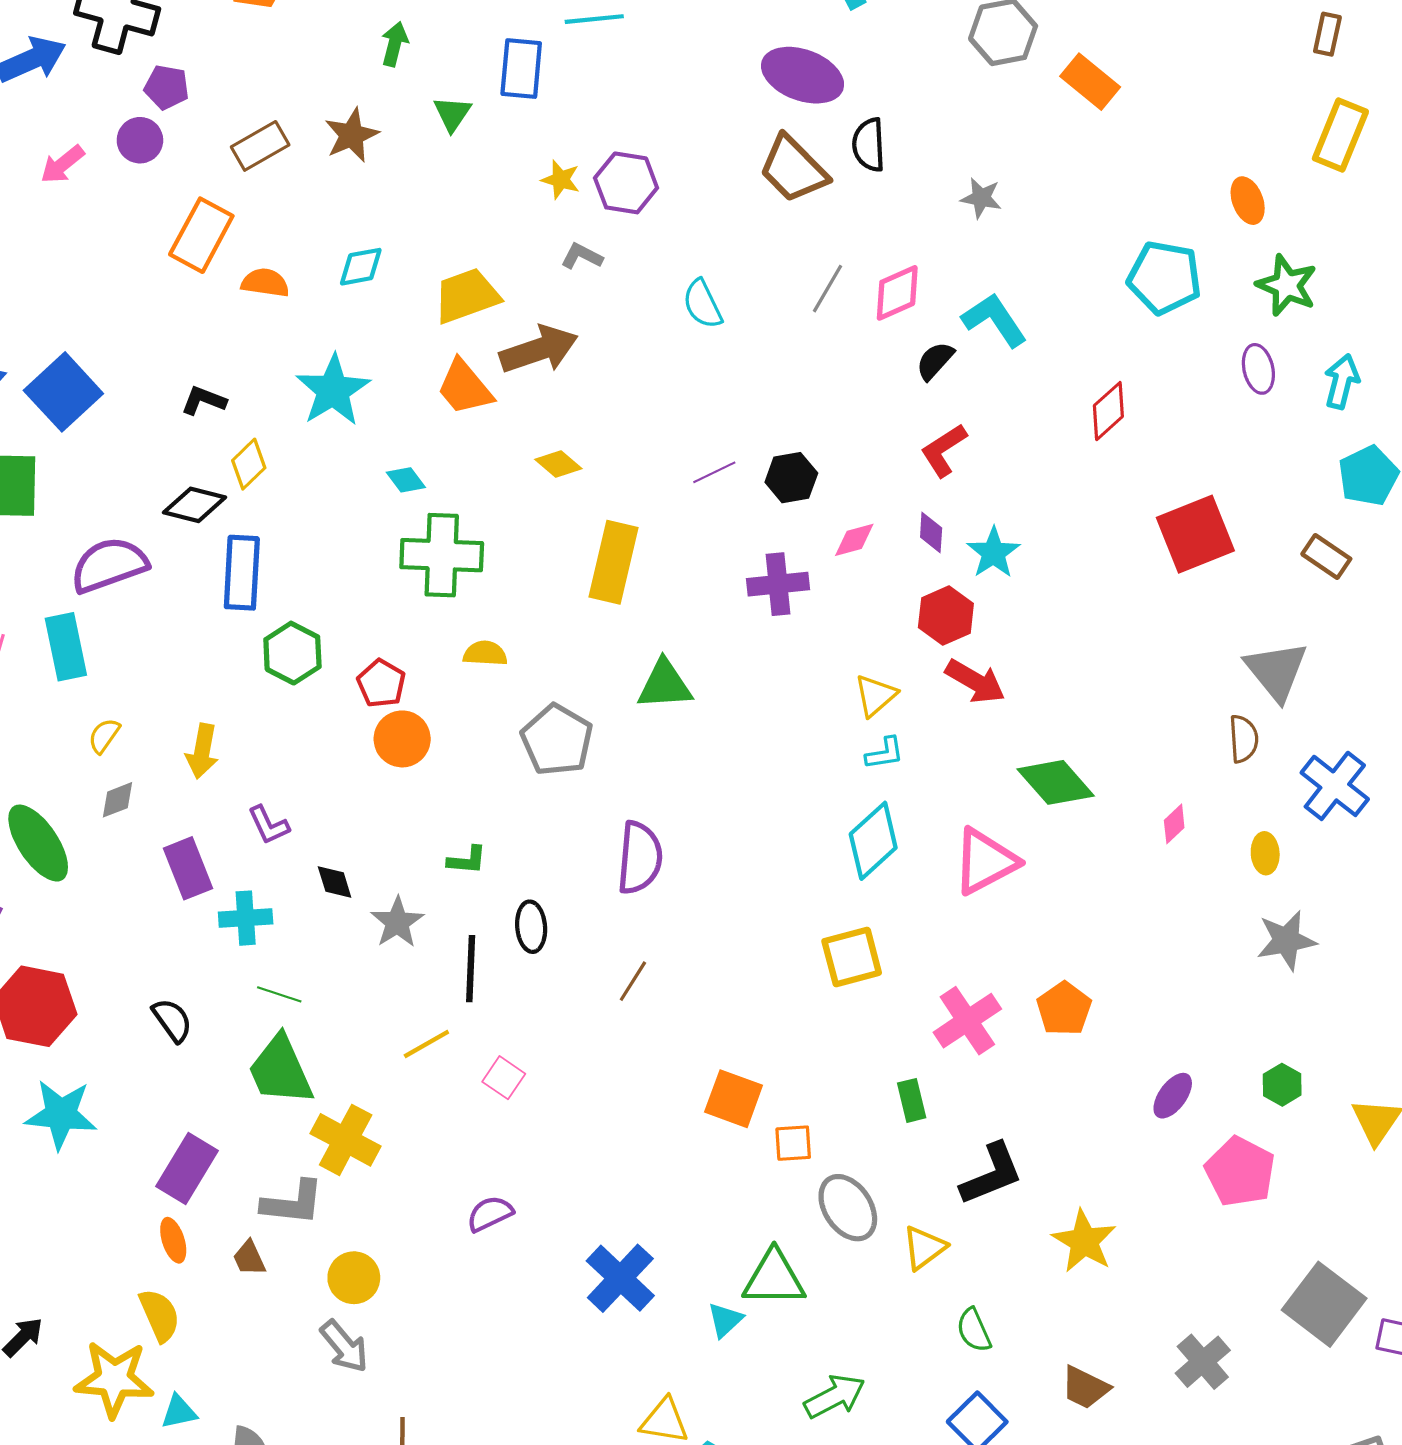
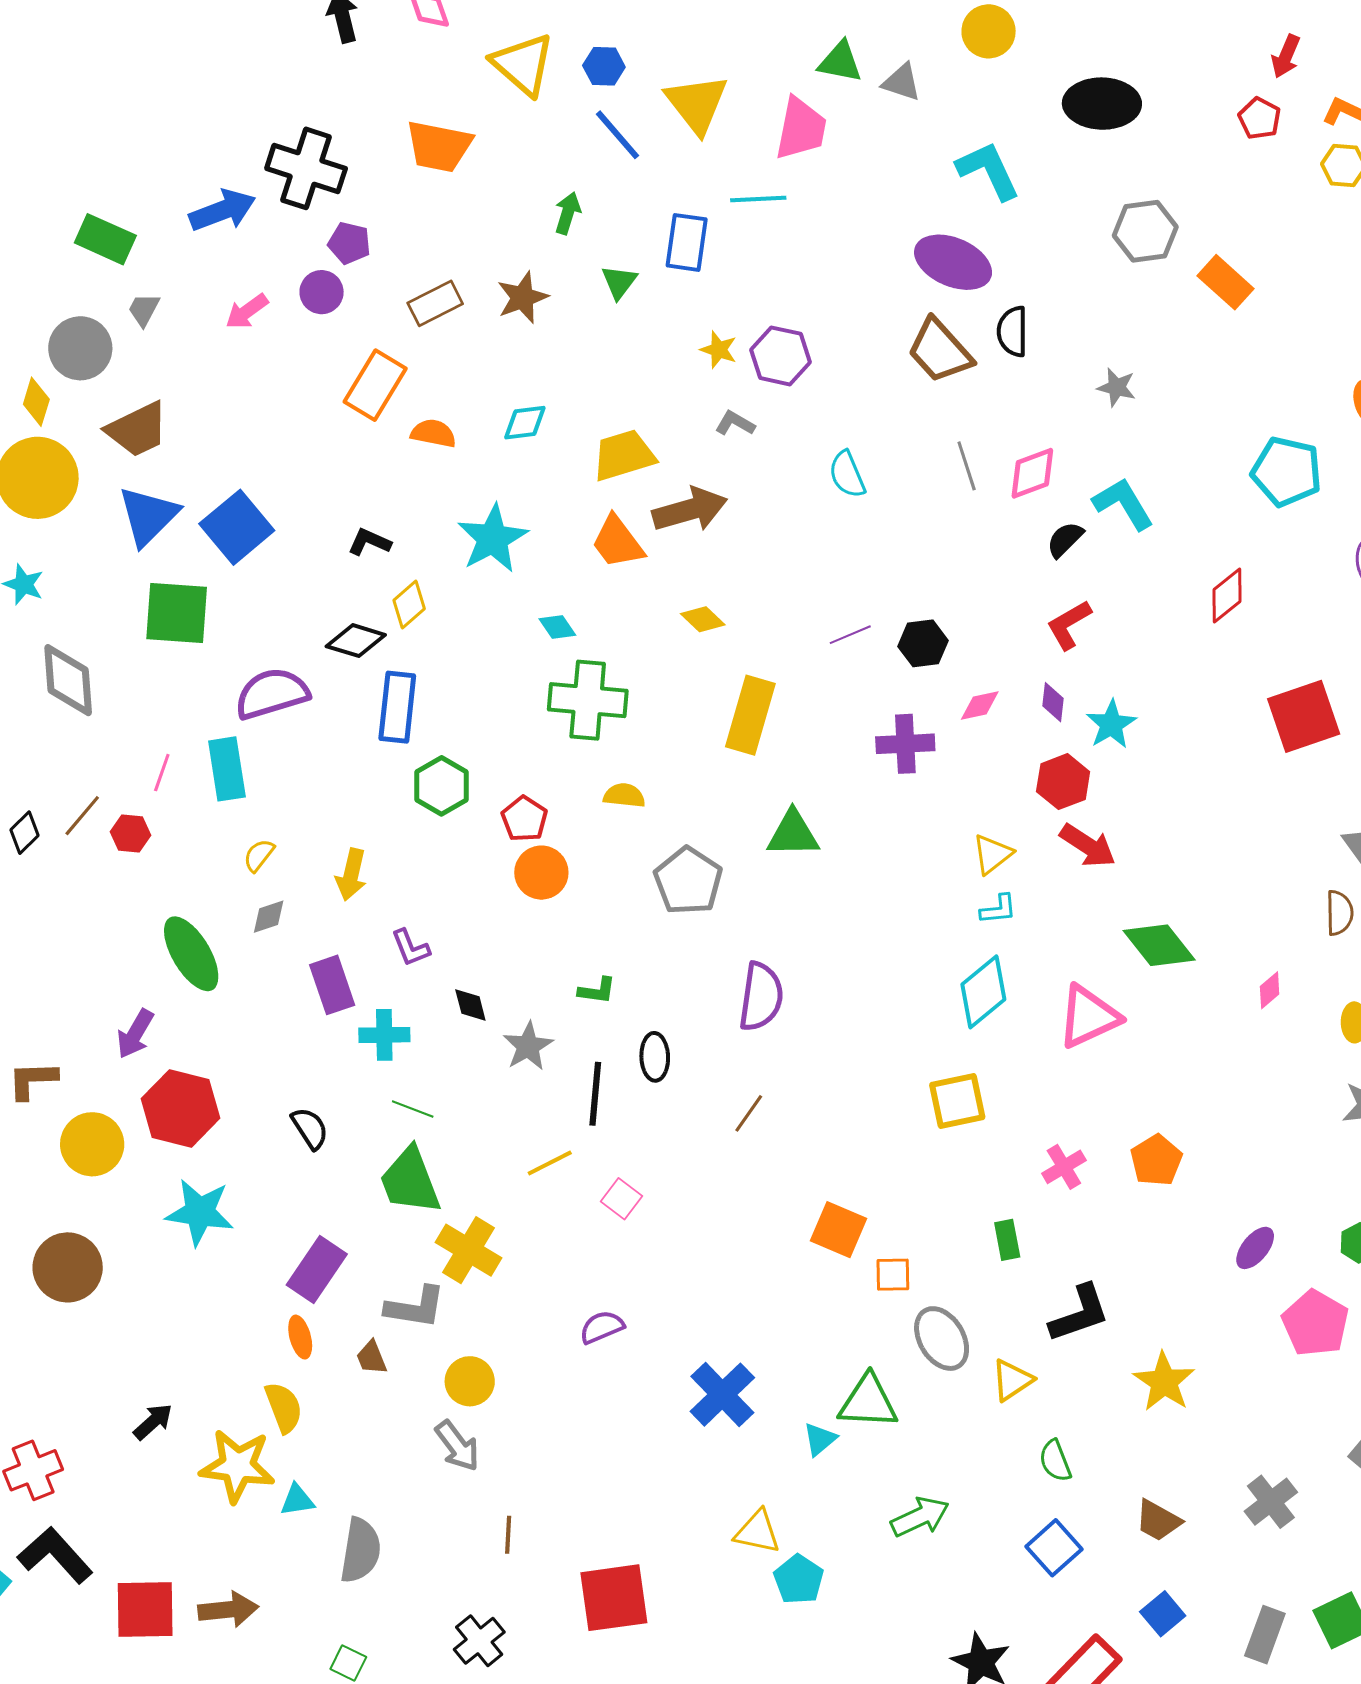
gray line: (828, 289) -> (967, 466), turned -51
pink cross: (967, 1021) -> (1064, 1167), size x0.7

